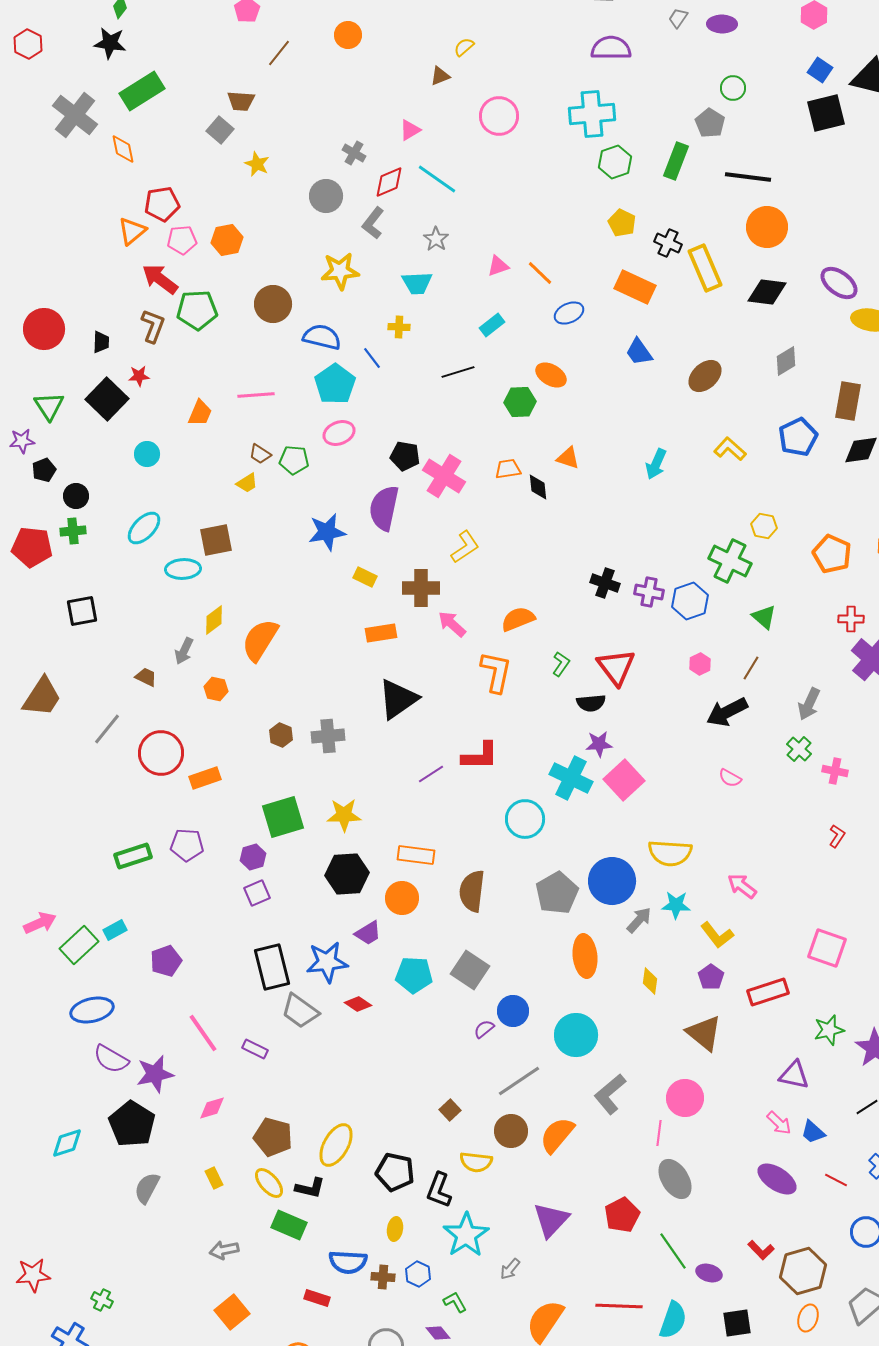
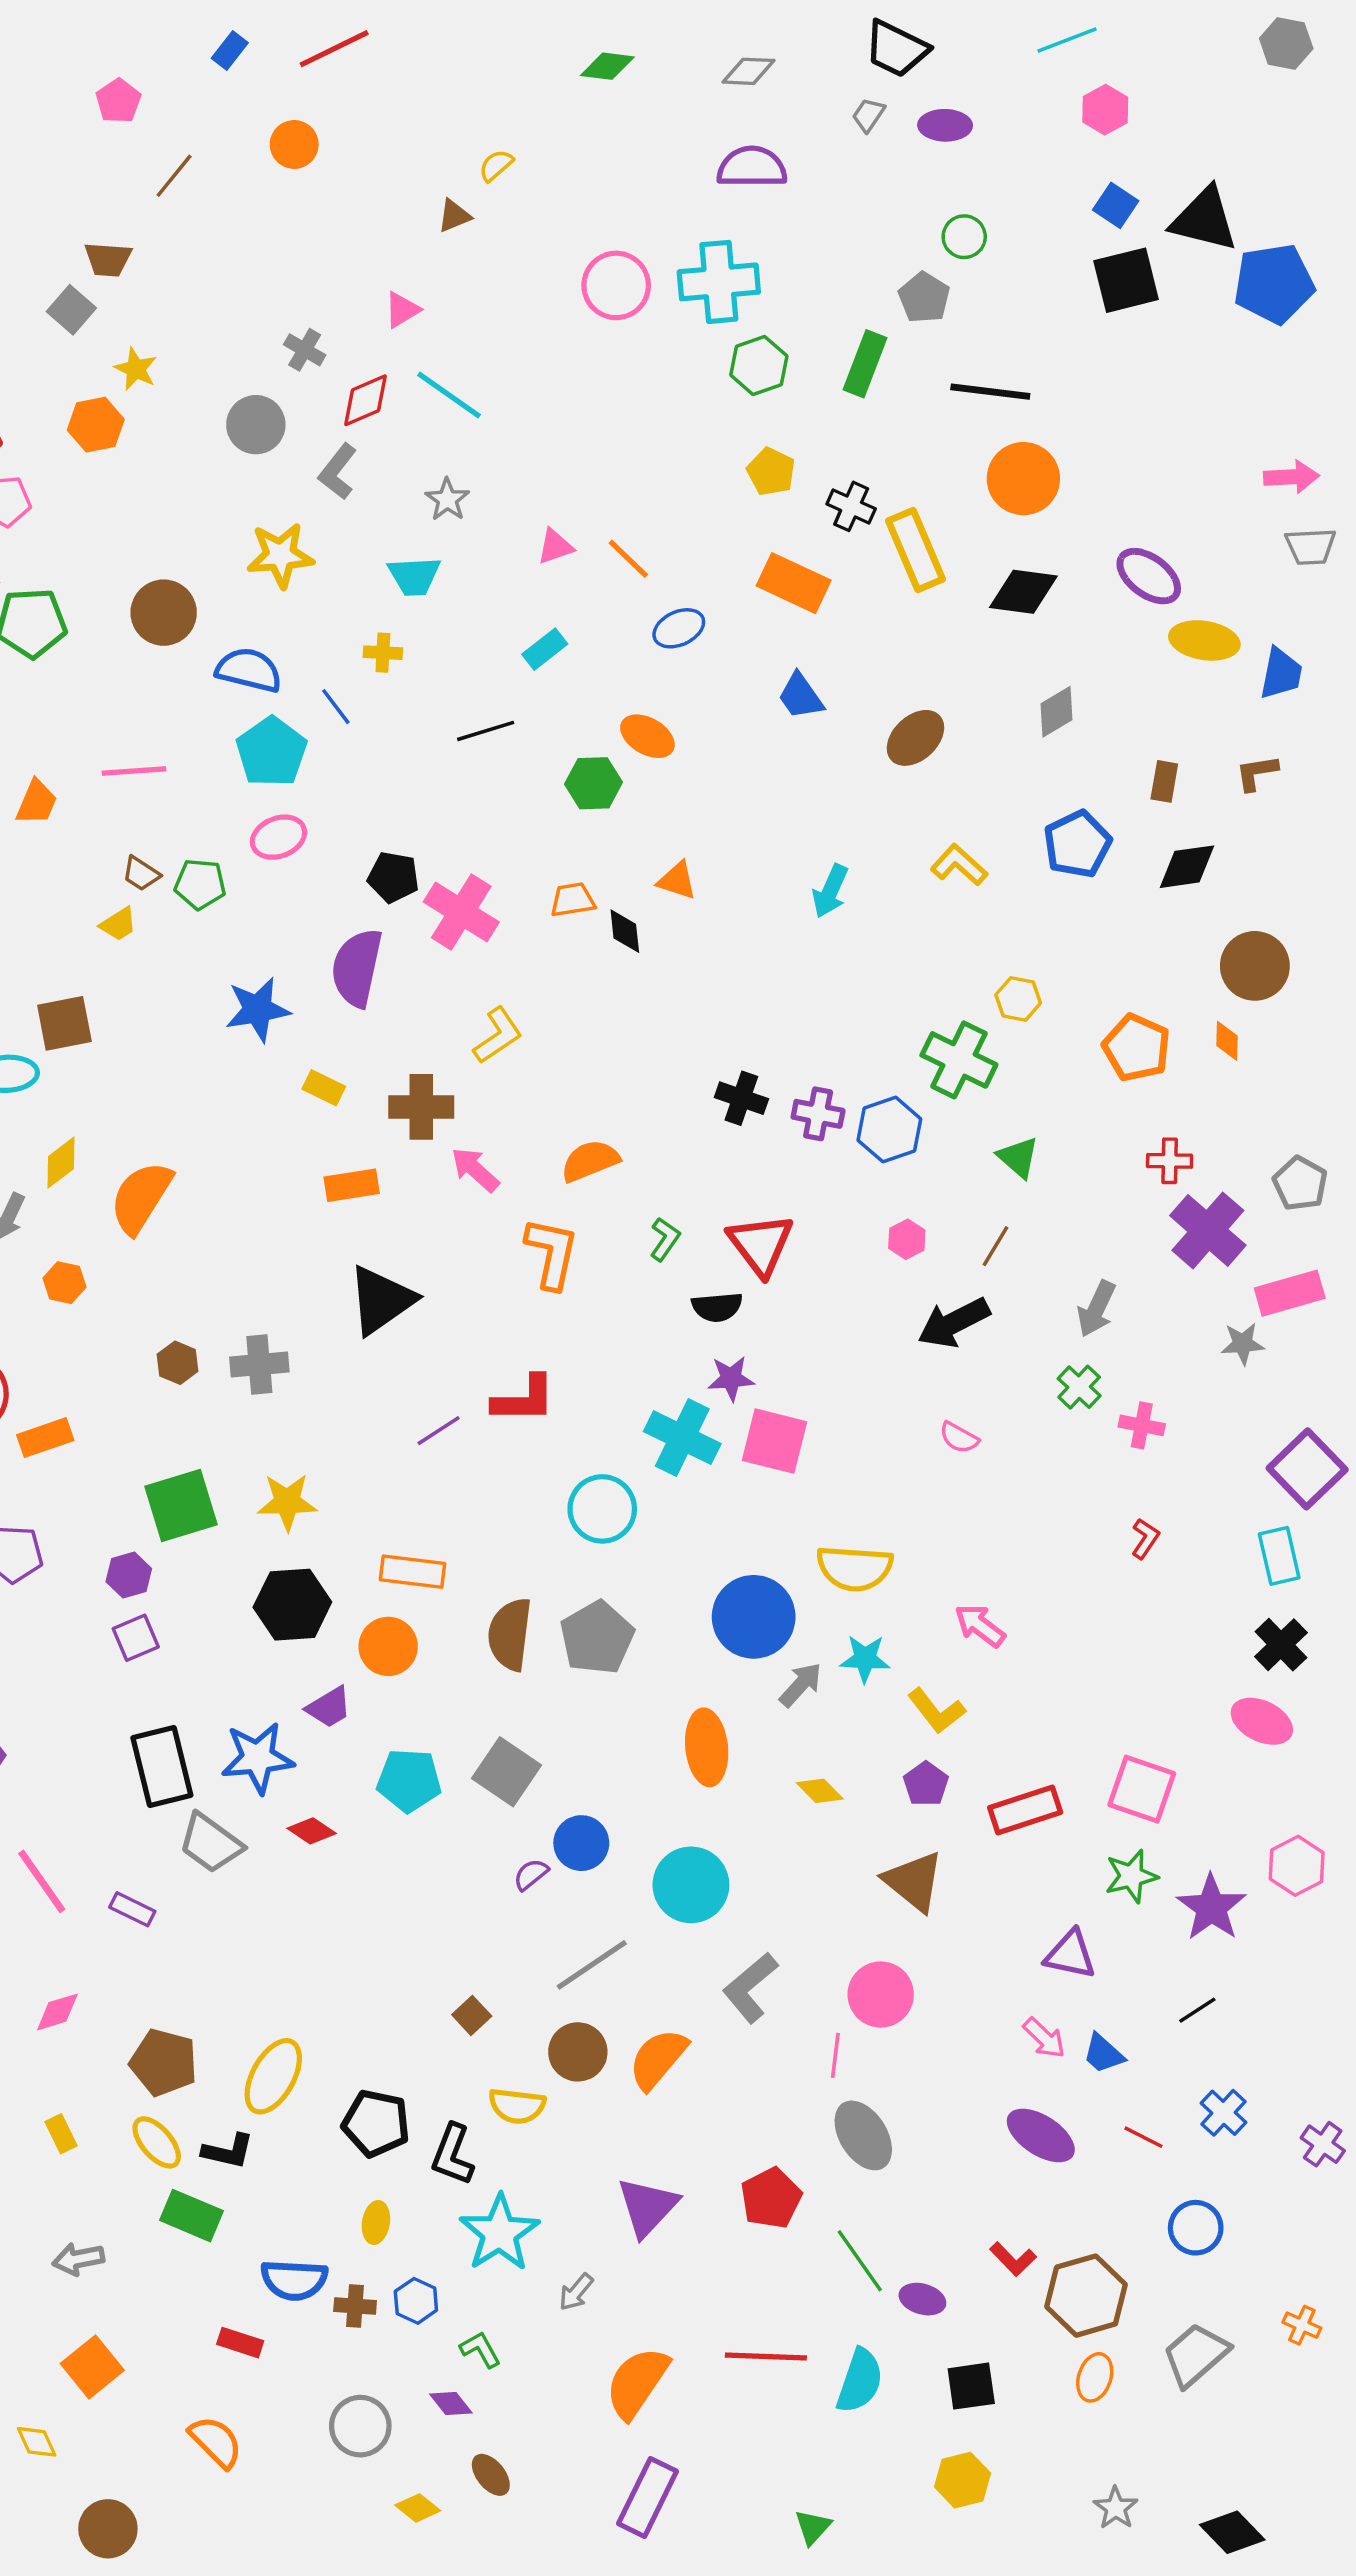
pink circle: (499, 116) -> (616, 285), moved
orange hexagon: (227, 240) -> (96, 425), moved
brown rectangle: (848, 401) -> (1164, 781), size x0.6
pink square: (624, 780) -> (775, 1441), turned -33
gray pentagon: (557, 893) -> (597, 1638), moved
pink square: (827, 948) -> (1142, 1789), moved
yellow diamond: (650, 981) -> (820, 1791), turned -52

